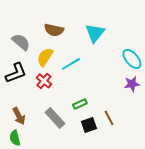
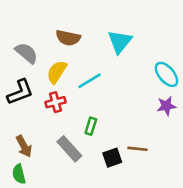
red cross: (44, 81) -> (55, 102), turned 35
green rectangle: (80, 104) -> (91, 126), moved, turned -48
brown line: (109, 118) -> (137, 149), turned -56

